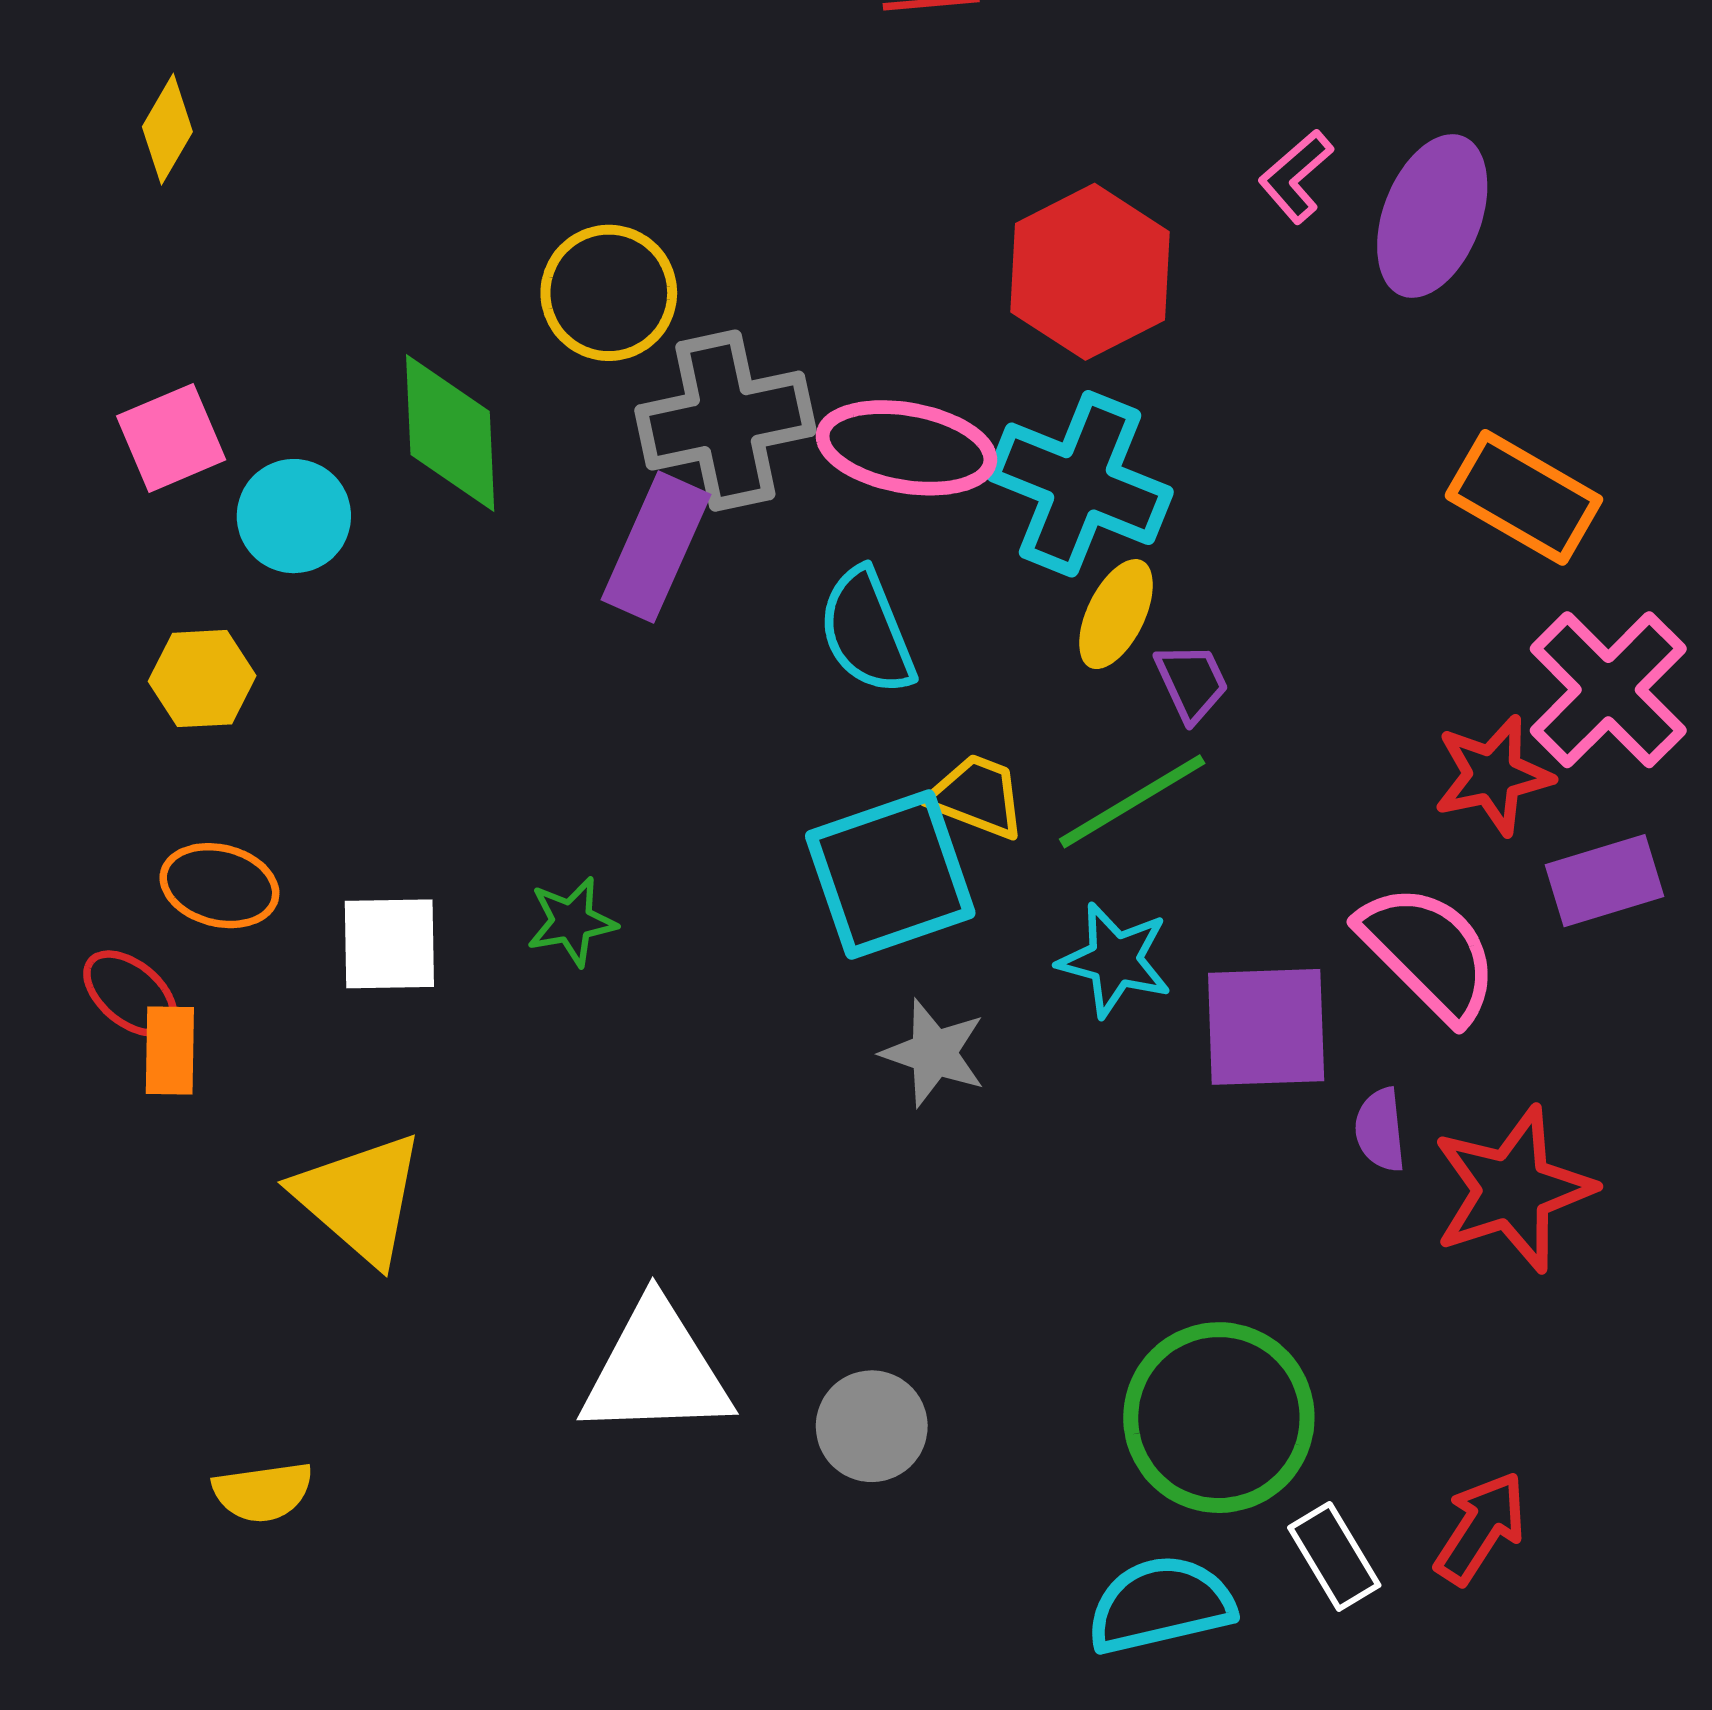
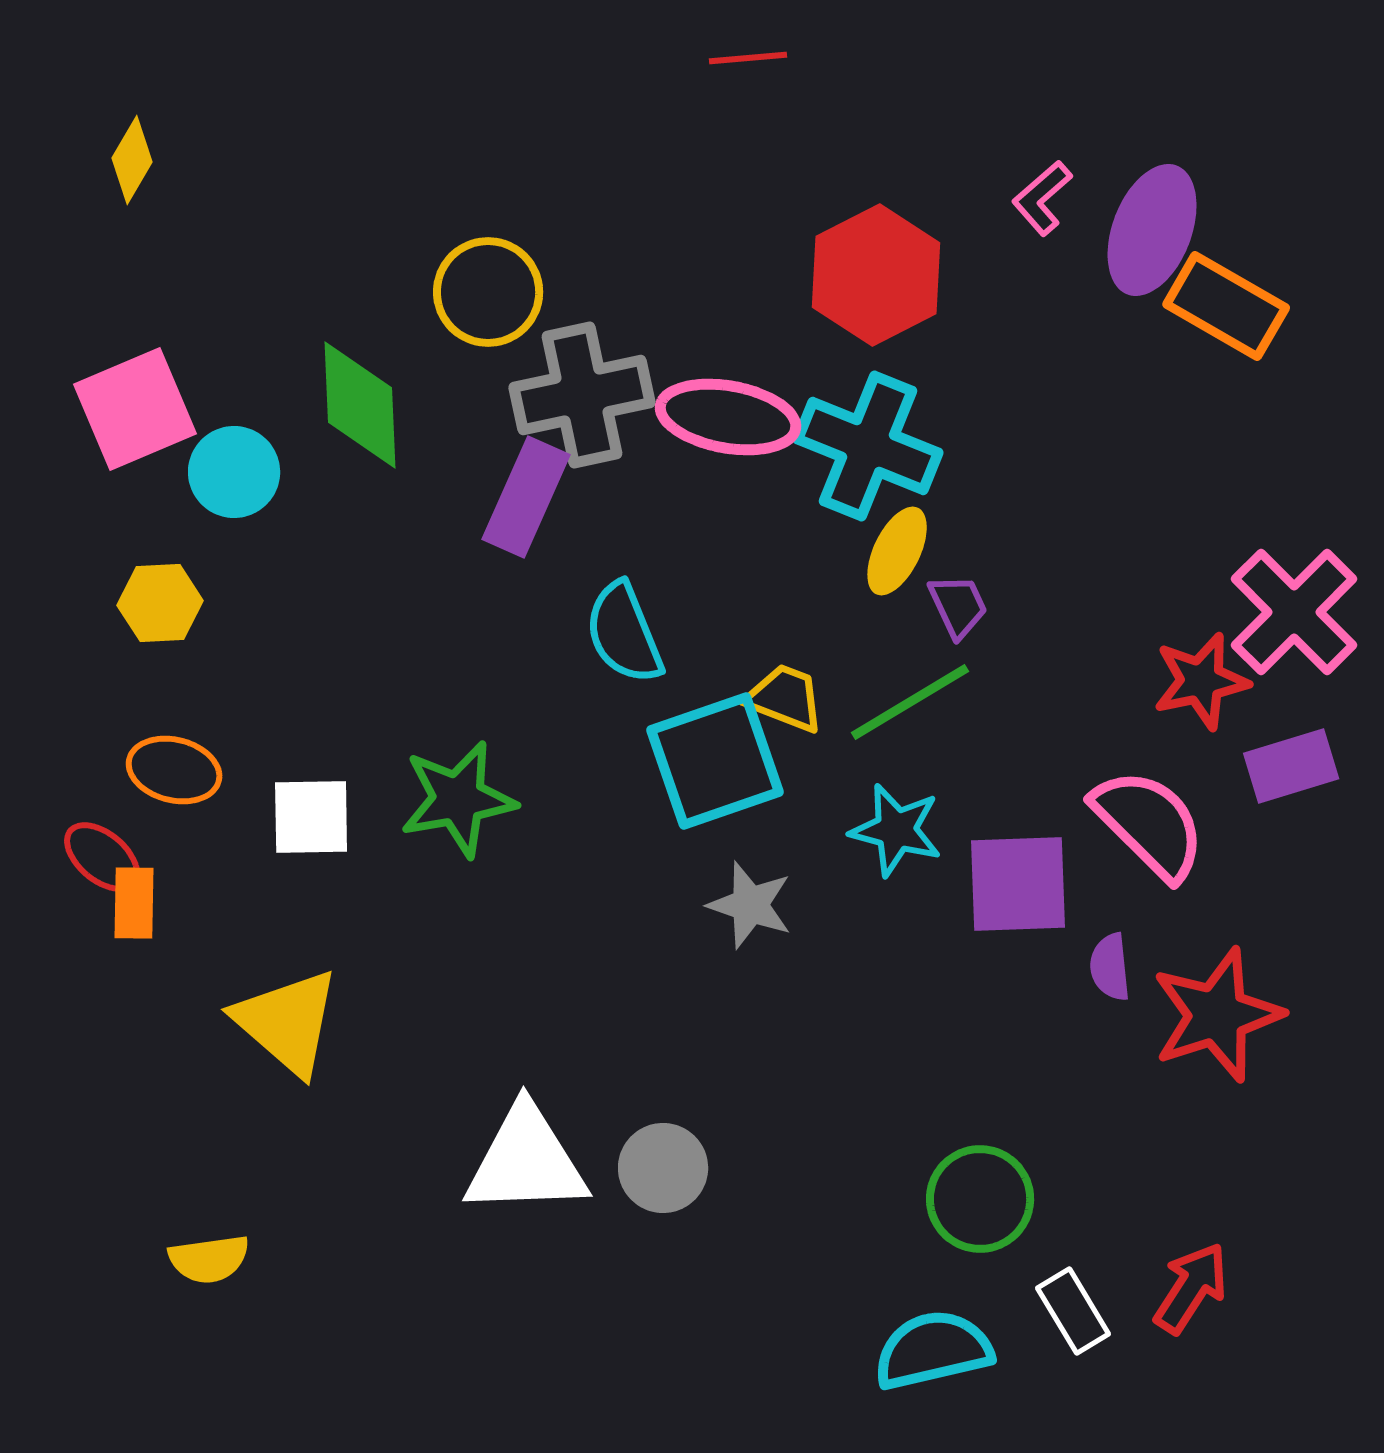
pink square: (171, 438) -> (135, 409), size x1.4
orange rectangle: (1524, 497) -> (1226, 306), moved
cyan semicircle: (867, 631) -> (624, 633), moved
green star: (572, 922) -> (458, 799), size x1.6
green circle: (1219, 1418) -> (980, 1199), size x0.7
gray circle: (872, 1426) -> (663, 1168), moved

